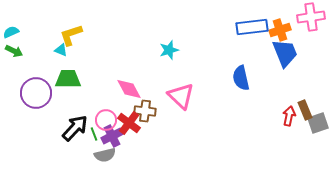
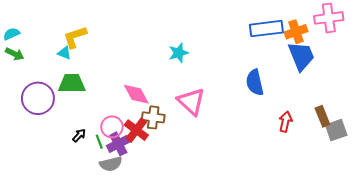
red arrow: (289, 116) -> (285, 122), moved
black arrow: (75, 128) -> (79, 135), size x0.5

